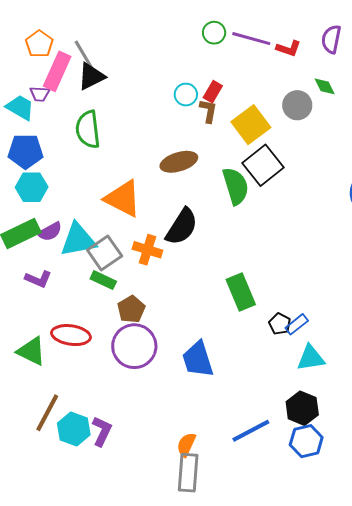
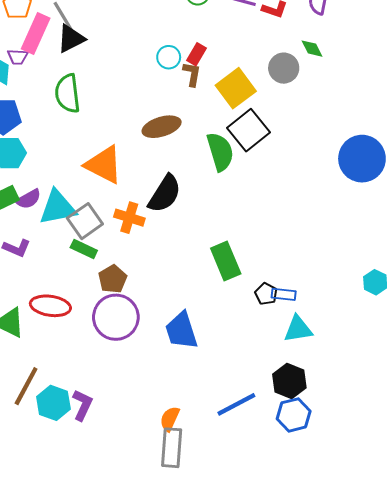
blue rectangle: (297, 324) -> (284, 294), turned 45

